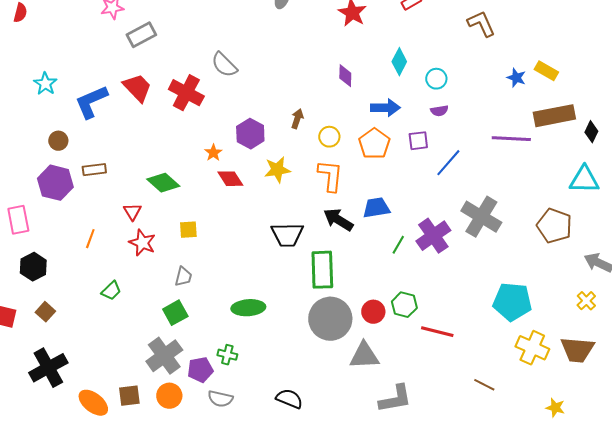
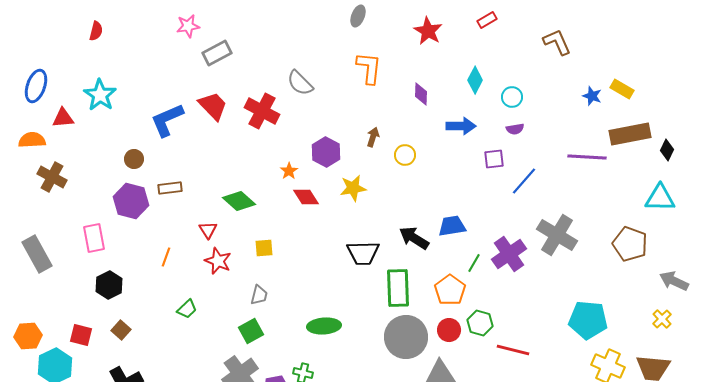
cyan star: (45, 84) -> (100, 95), moved, size x1.4
orange pentagon: (374, 144) -> (450, 290), moved
orange L-shape: (330, 176) -> (369, 68), moved

